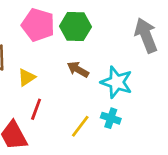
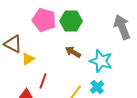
yellow triangle: (27, 77) -> (28, 59), moved
cyan cross: (111, 118) -> (97, 87), turned 32

